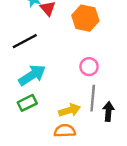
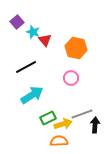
pink circle: (89, 67) -> (71, 78), moved
gray line: (93, 98) -> (82, 114), turned 65
green rectangle: (27, 103) -> (48, 118), moved

